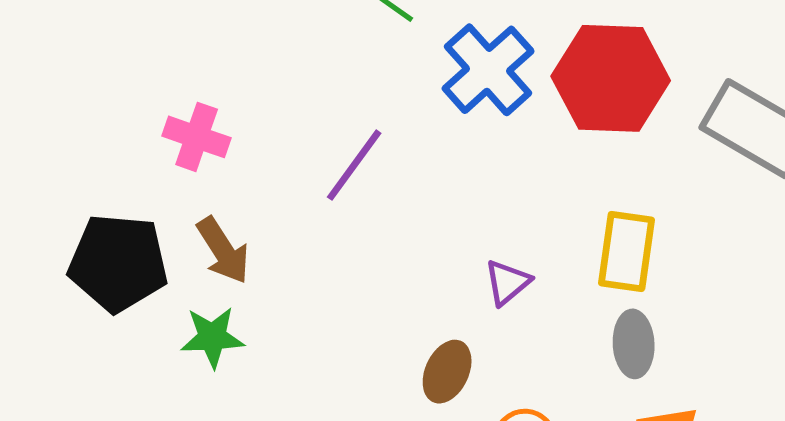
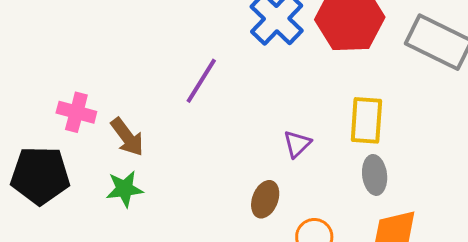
pink cross: (197, 137) -> (76, 112), moved
black pentagon: (118, 263) -> (40, 175), moved

